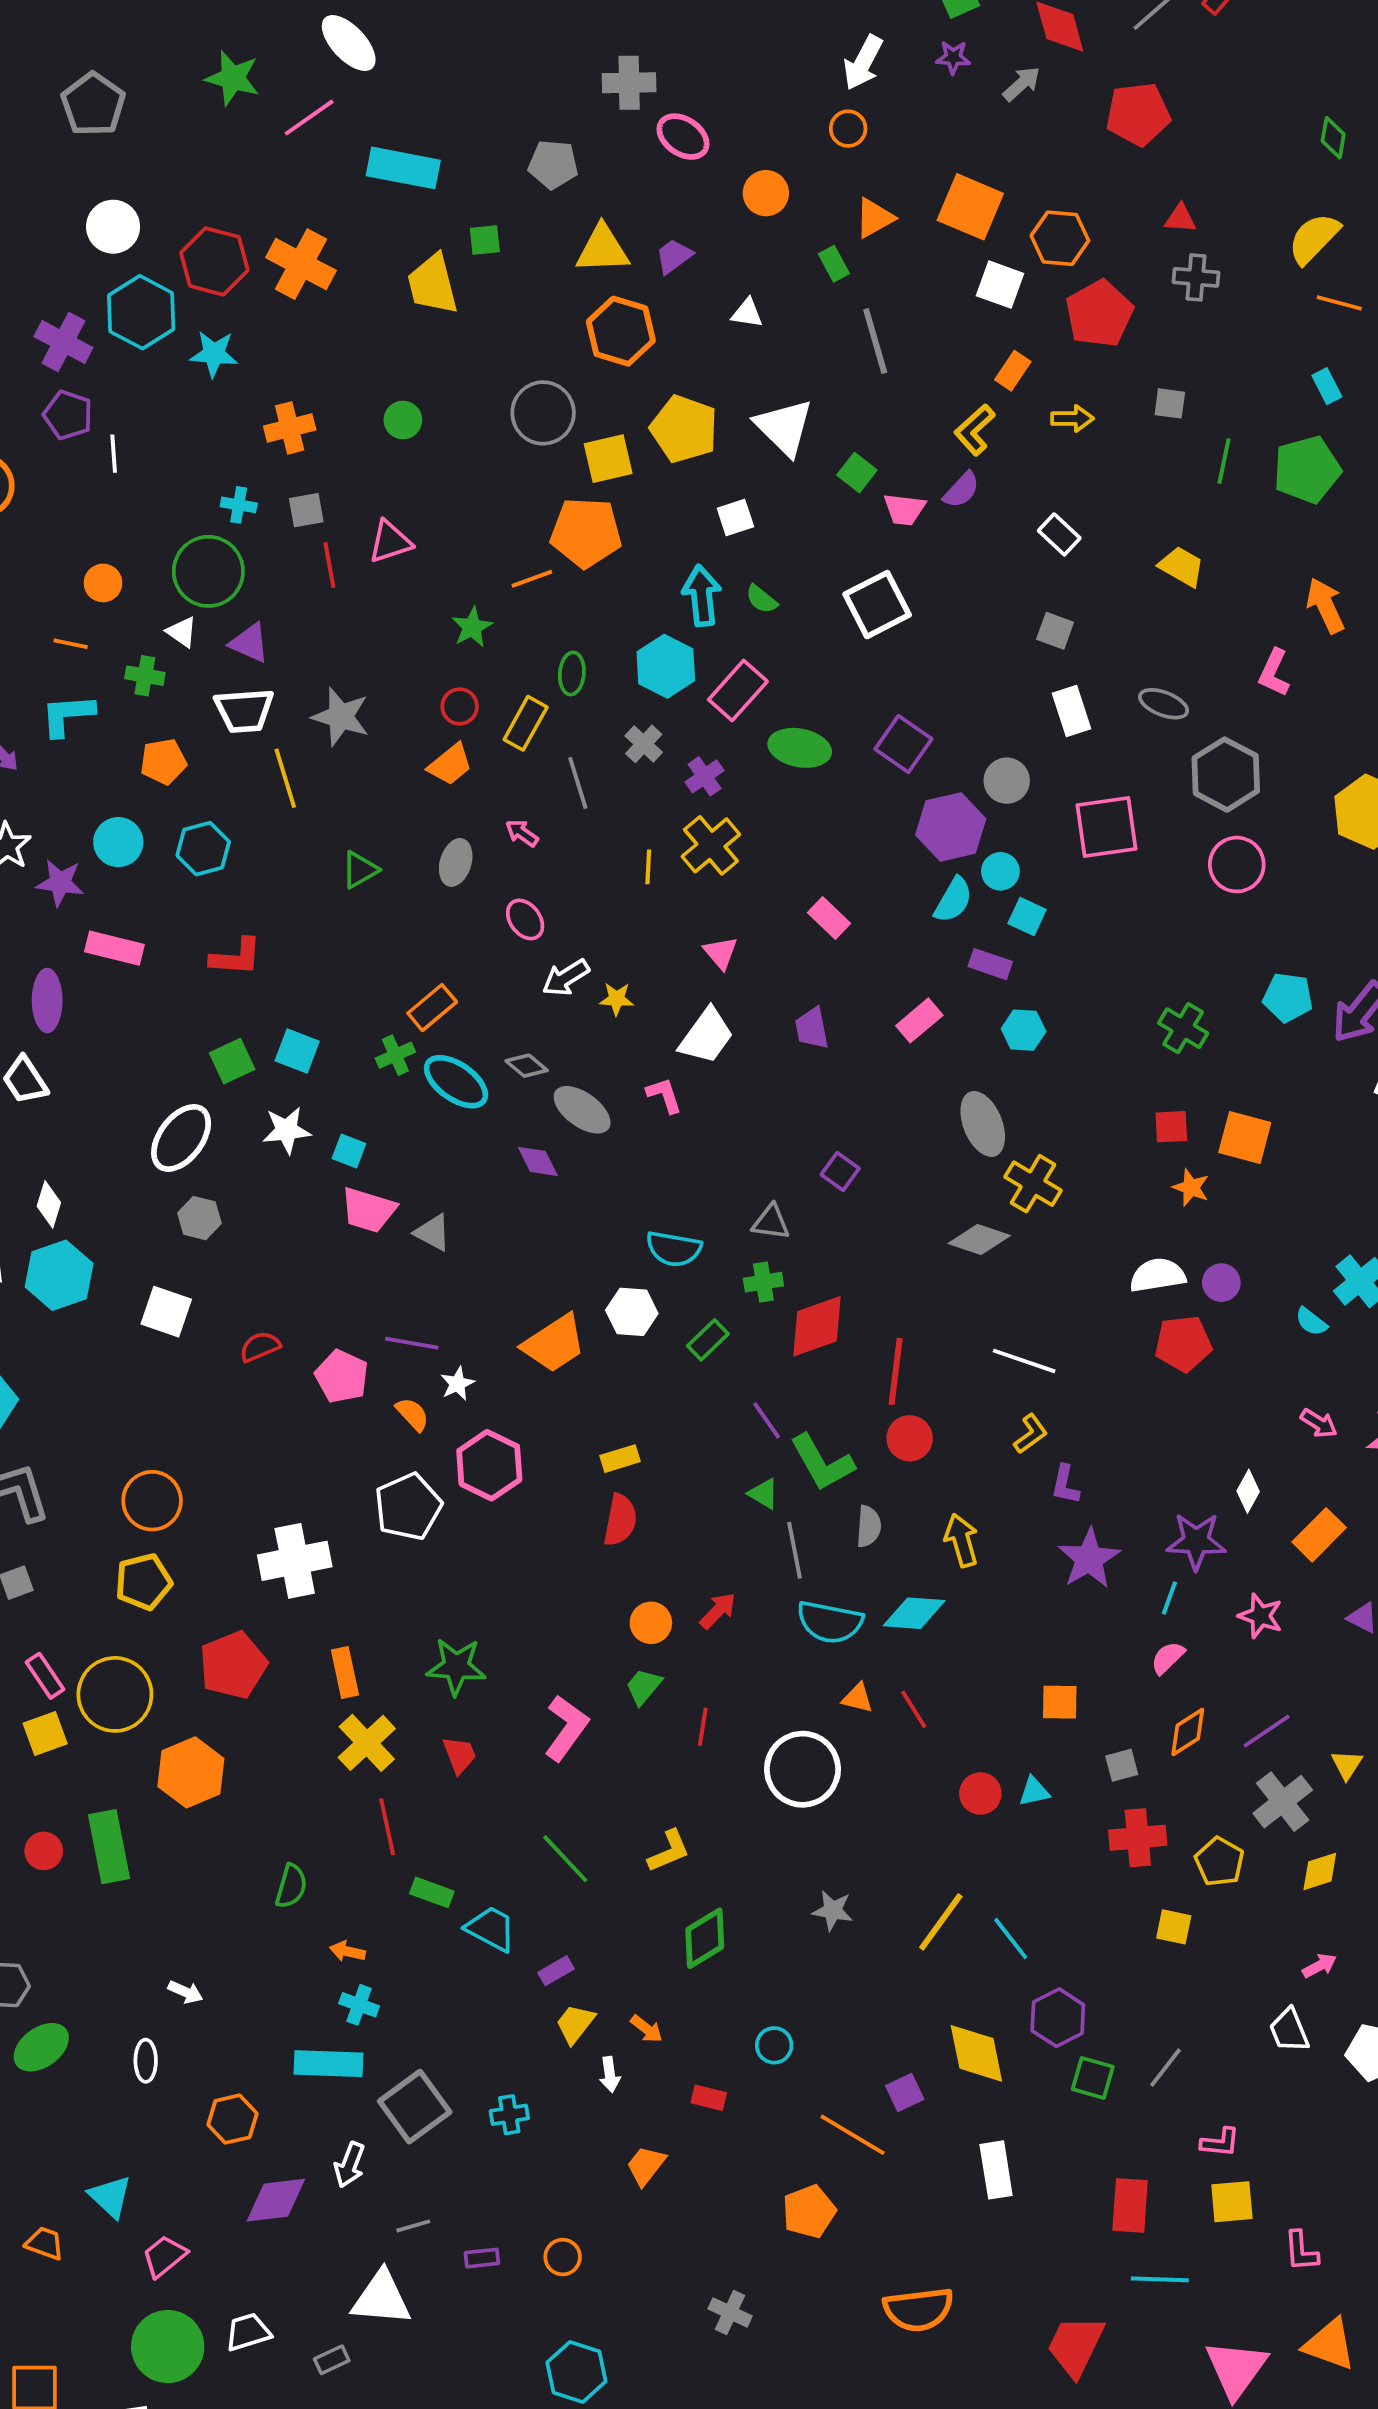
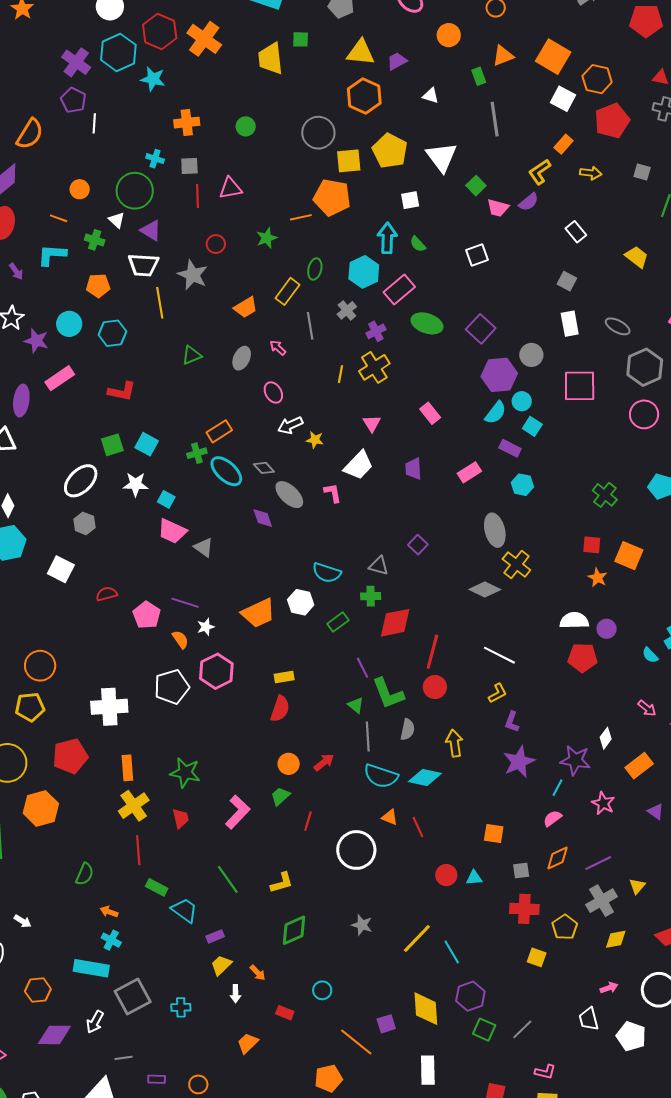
white square: (877, 605) -> (477, 255), size x0.7
red circle: (460, 706) -> (216, 244), moved
pink rectangle: (114, 948) -> (60, 378), turned -56

